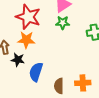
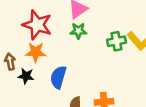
blue semicircle: (36, 72) -> (58, 77), moved

